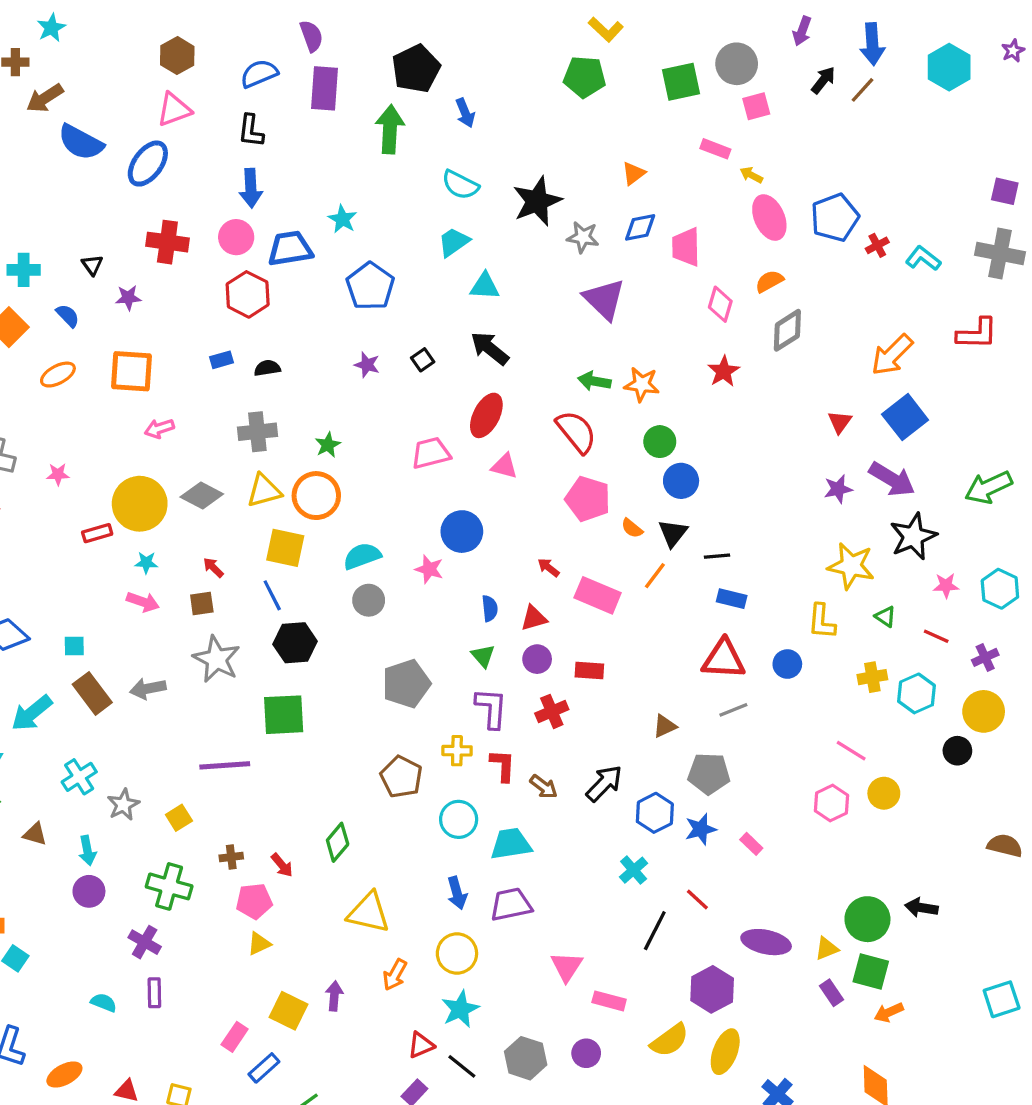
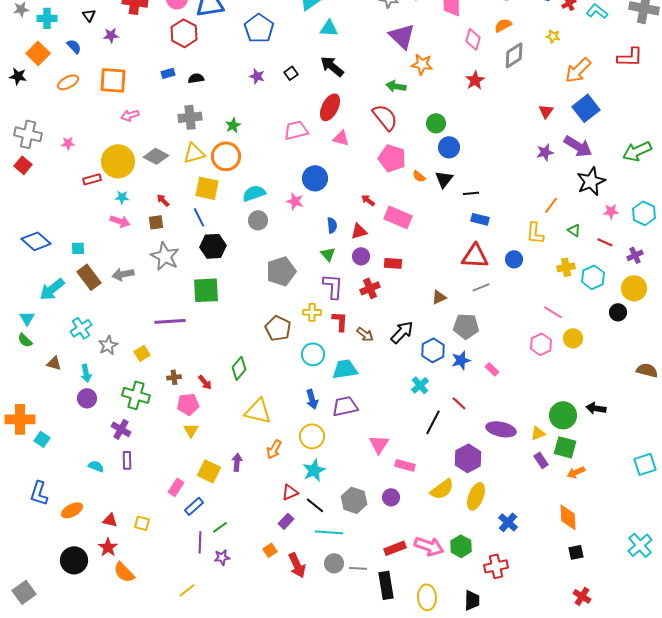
orange star: (642, 384) -> (422, 64), moved
yellow star: (851, 566) -> (553, 36), moved, size x0.5
orange line: (655, 576) -> (551, 205), moved
yellow triangle: (259, 944) -> (191, 430), turned -35

